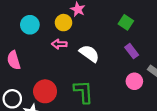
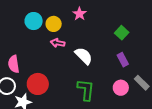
yellow circle: (63, 23) -> (54, 24), moved
pink semicircle: (14, 60) -> (14, 64), moved
green L-shape: (83, 92) -> (86, 90), moved

